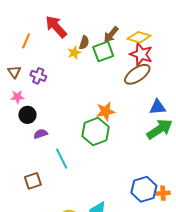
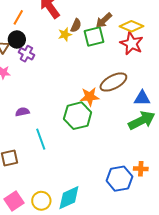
brown ellipse: (137, 74) -> (113, 82), moved
black circle: (27, 115) -> (17, 39), moved
orange cross: (163, 193) -> (141, 169), moved

